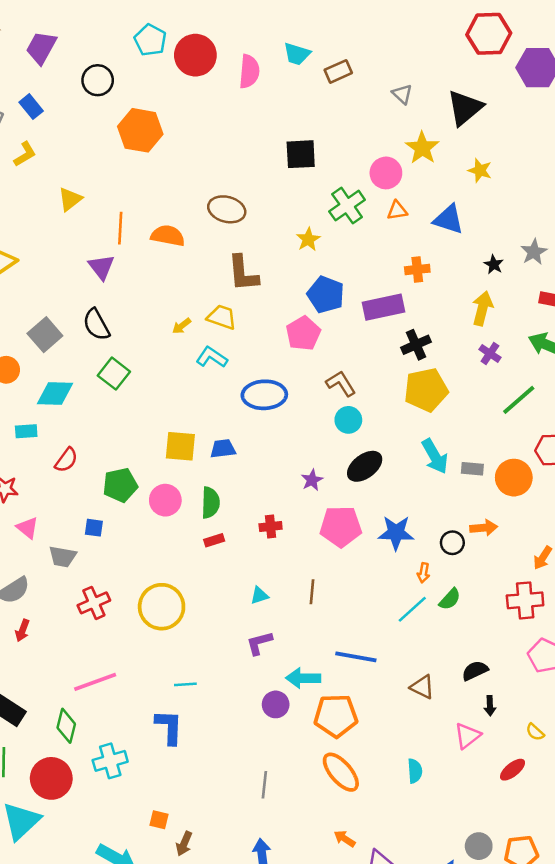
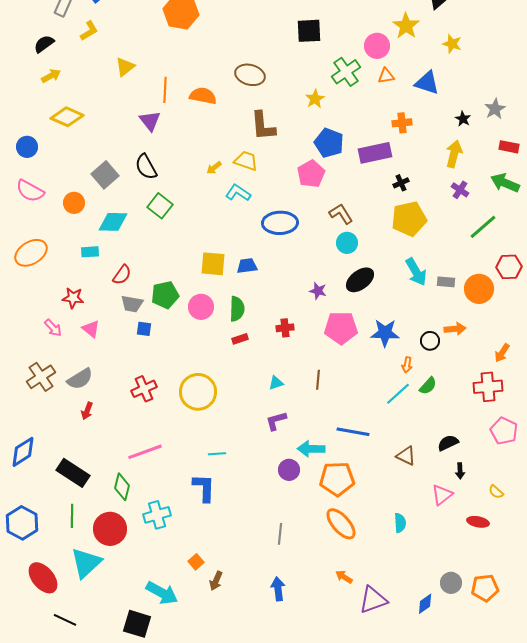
black cross: (416, 345) -> (401, 183), size x0.7
purple star: (312, 480) -> (318, 291), turned -30
gray trapezoid: (63, 557) -> (132, 304), moved
red ellipse: (513, 770) -> (478, 522), turned 50
orange square: (159, 820) -> (196, 562), turned 35

